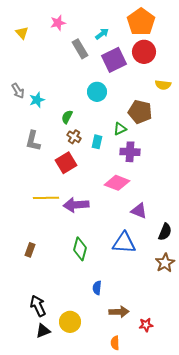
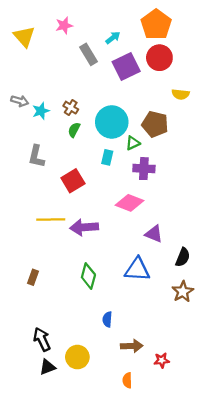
yellow triangle: (22, 33) -> (24, 37), size x1.5
gray arrow: (18, 91) -> (20, 101), turned -42
cyan circle: (97, 92) -> (112, 122), moved, size x1.5
brown cross: (74, 137) -> (71, 108), moved

